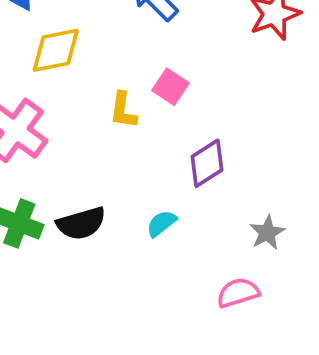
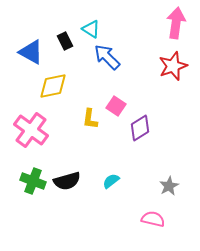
purple diamond: (207, 163) -> (140, 128), moved
pink semicircle: (238, 293) -> (153, 219), turned 30

